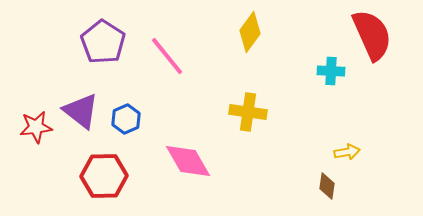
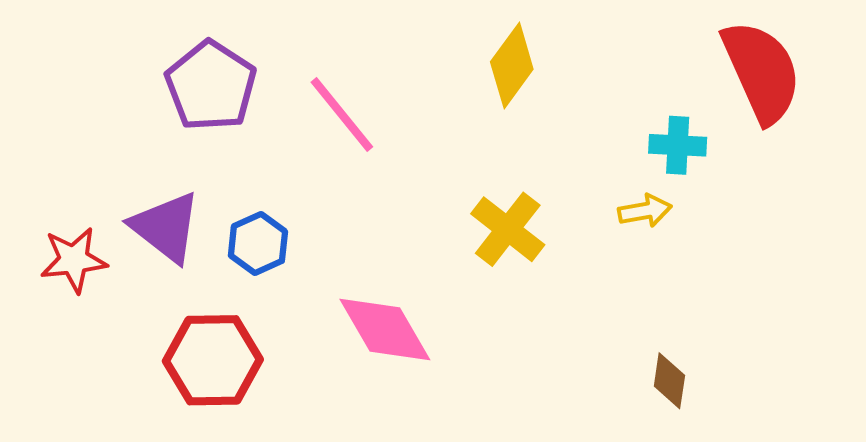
yellow cross: (248, 112) -> (508, 229), turned 30
yellow arrow: (347, 152) -> (645, 211), moved

